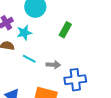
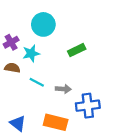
green rectangle: (65, 30) -> (77, 50), turned 35

